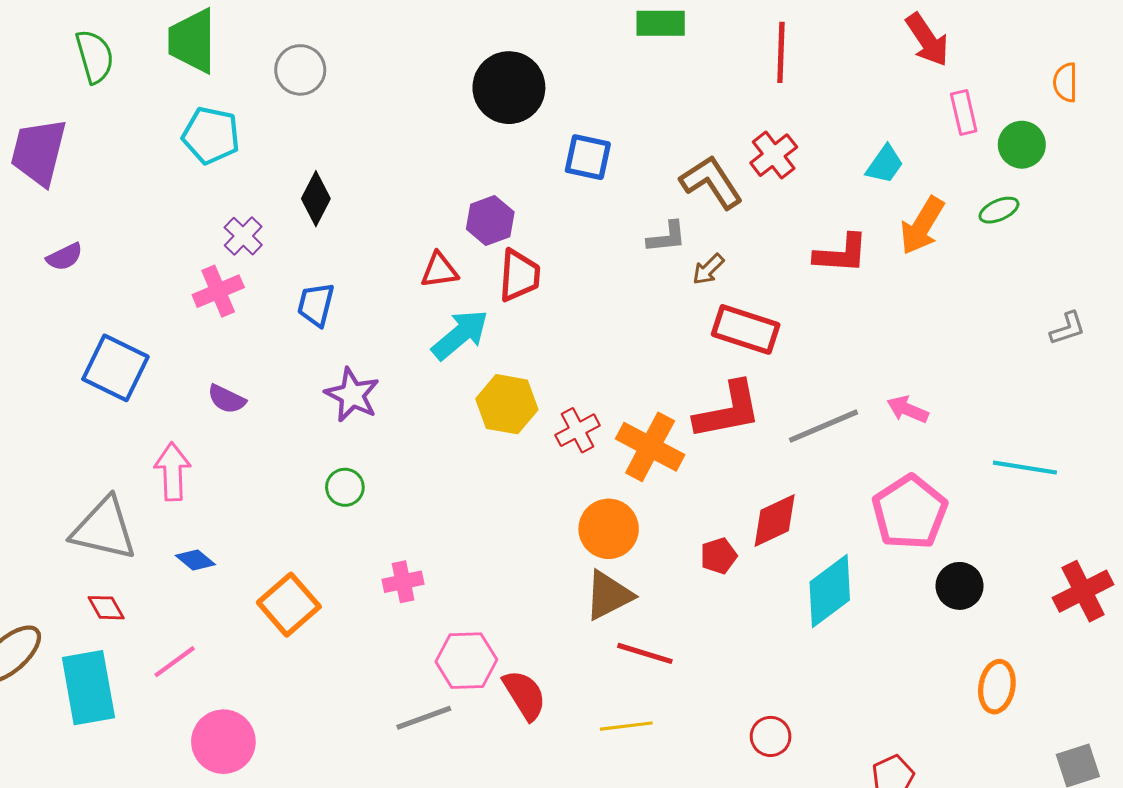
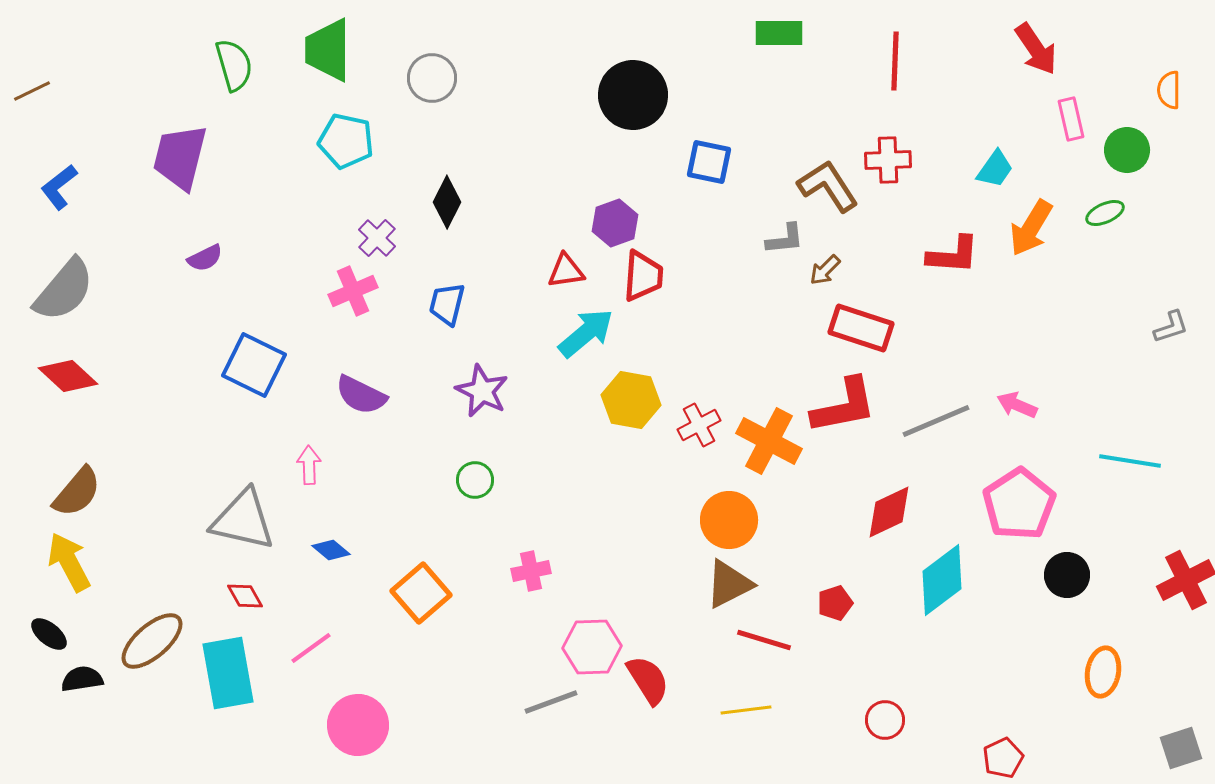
red cross: (774, 155) -> (888, 160), turned 36
purple semicircle: (227, 399) -> (361, 395), size x1.4
pink arrow: (173, 472) -> (309, 465), size x0.7
red pentagon: (719, 556) -> (835, 603), moved

